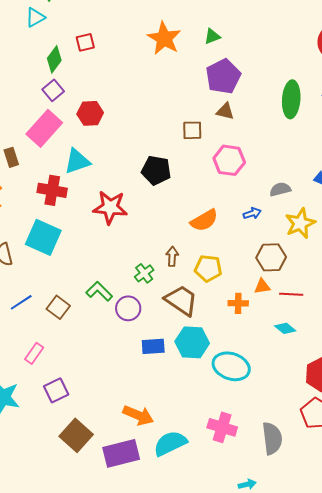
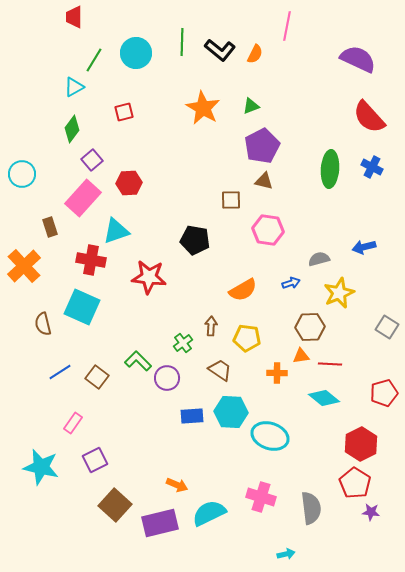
green diamond: (54, 59) -> (72, 129), moved
brown trapezoid: (181, 300) -> (220, 370), size x0.7
cyan diamond: (285, 328) -> (324, 398), size x1.4
orange arrow: (138, 415) -> (177, 485), size x0.7

